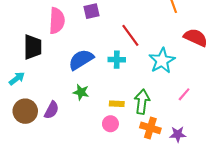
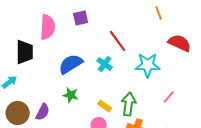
cyan cross: (117, 60) -> (105, 64), turned 35
cyan star: (162, 61) -> (148, 65), turned 30
yellow rectangle: (117, 104) -> (105, 106), turned 32

